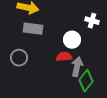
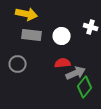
white circle: (72, 40) -> (62, 36), moved
gray arrow: (77, 67) -> (76, 73), turned 54

